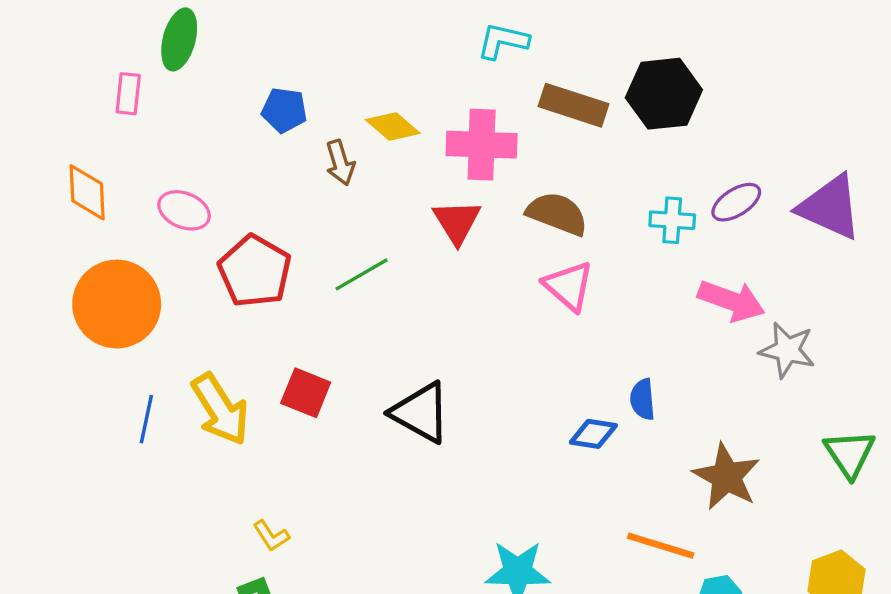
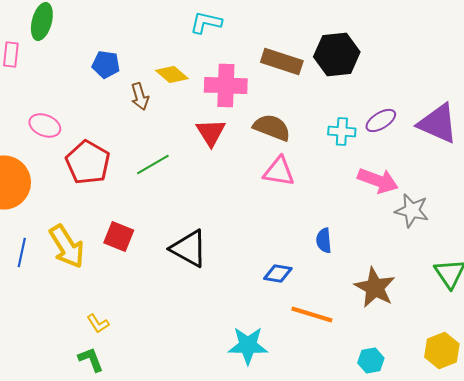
cyan L-shape: (503, 41) -> (206, 22), moved
pink triangle: (569, 286) -> (279, 171), turned -32
blue diamond: (593, 434) -> (278, 273), moved
orange line: (661, 546) -> (312, 314), moved

